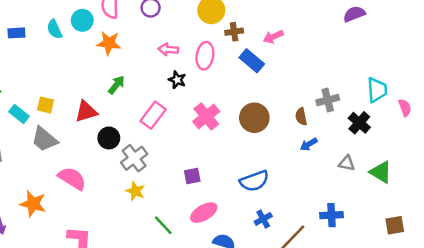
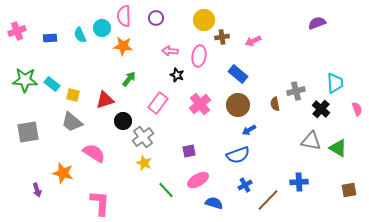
blue rectangle: (252, 61) -> (238, 74), moved
pink semicircle: (405, 108) -> (357, 109), moved
cyan rectangle: (19, 114) -> (52, 84), moved
blue arrow: (309, 144) -> (249, 130), moved
gray triangle: (347, 163) -> (311, 141), size x1.5

